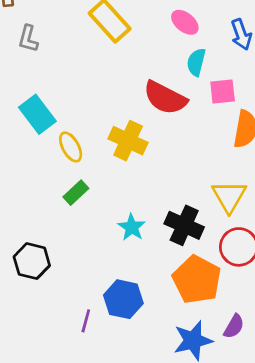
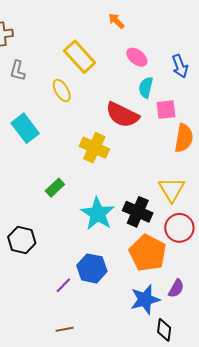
yellow ellipse: (71, 147) -> (62, 91), moved
cyan star: (132, 227) -> (98, 214), size x1.6
purple line: (86, 321) -> (63, 285), turned 30

